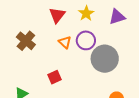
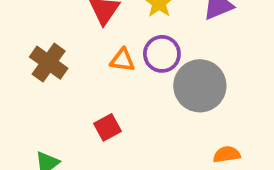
orange triangle: (65, 42) -> (122, 60), turned -32

